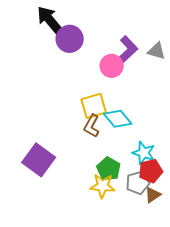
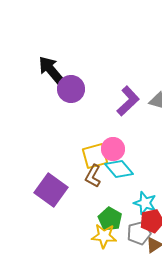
pink circle: (112, 66) -> (113, 149), moved
purple square: (39, 160) -> (51, 190), moved

